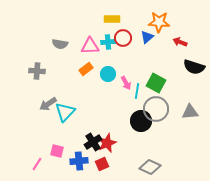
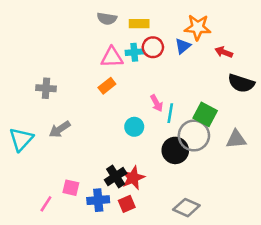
gray semicircle: (60, 44) -> (107, 19), moved
cyan circle: (108, 74) -> (134, 127), moved
green square: (156, 83) -> (205, 114), moved
cyan triangle: (65, 112) -> (21, 139), moved

